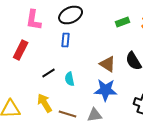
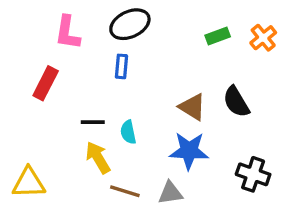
black line: (49, 73) -> (93, 122), turned 32
yellow arrow: (45, 103) -> (98, 157), moved

